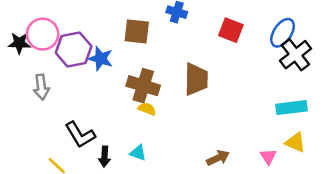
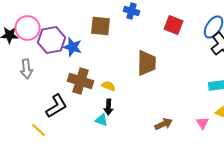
brown cross: (143, 86) -> (80, 81), moved
black L-shape: (80, 135) -> (56, 106), turned -90
black arrow: (104, 157) -> (108, 107), moved

